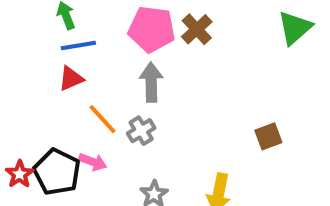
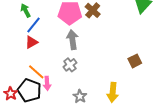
blue line: (78, 45) -> (33, 25), turned -36
orange line: (102, 119) -> (36, 72), moved
pink arrow: (93, 162) -> (47, 83), turned 72

